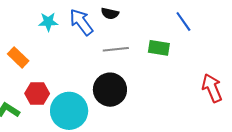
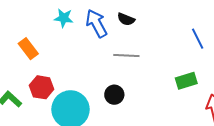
green rectangle: (159, 48) -> (186, 81), moved, turned -35
black circle: (110, 90) -> (114, 95), size x0.6

